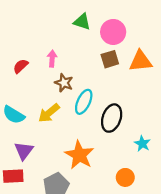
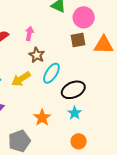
black ellipse: (112, 118) -> (73, 90), turned 40
cyan star: (142, 144) -> (75, 113), moved
orange star: (79, 155) -> (42, 118), size x0.7

